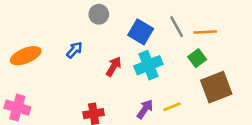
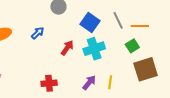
yellow line: (172, 107) -> (110, 82), turned -64

